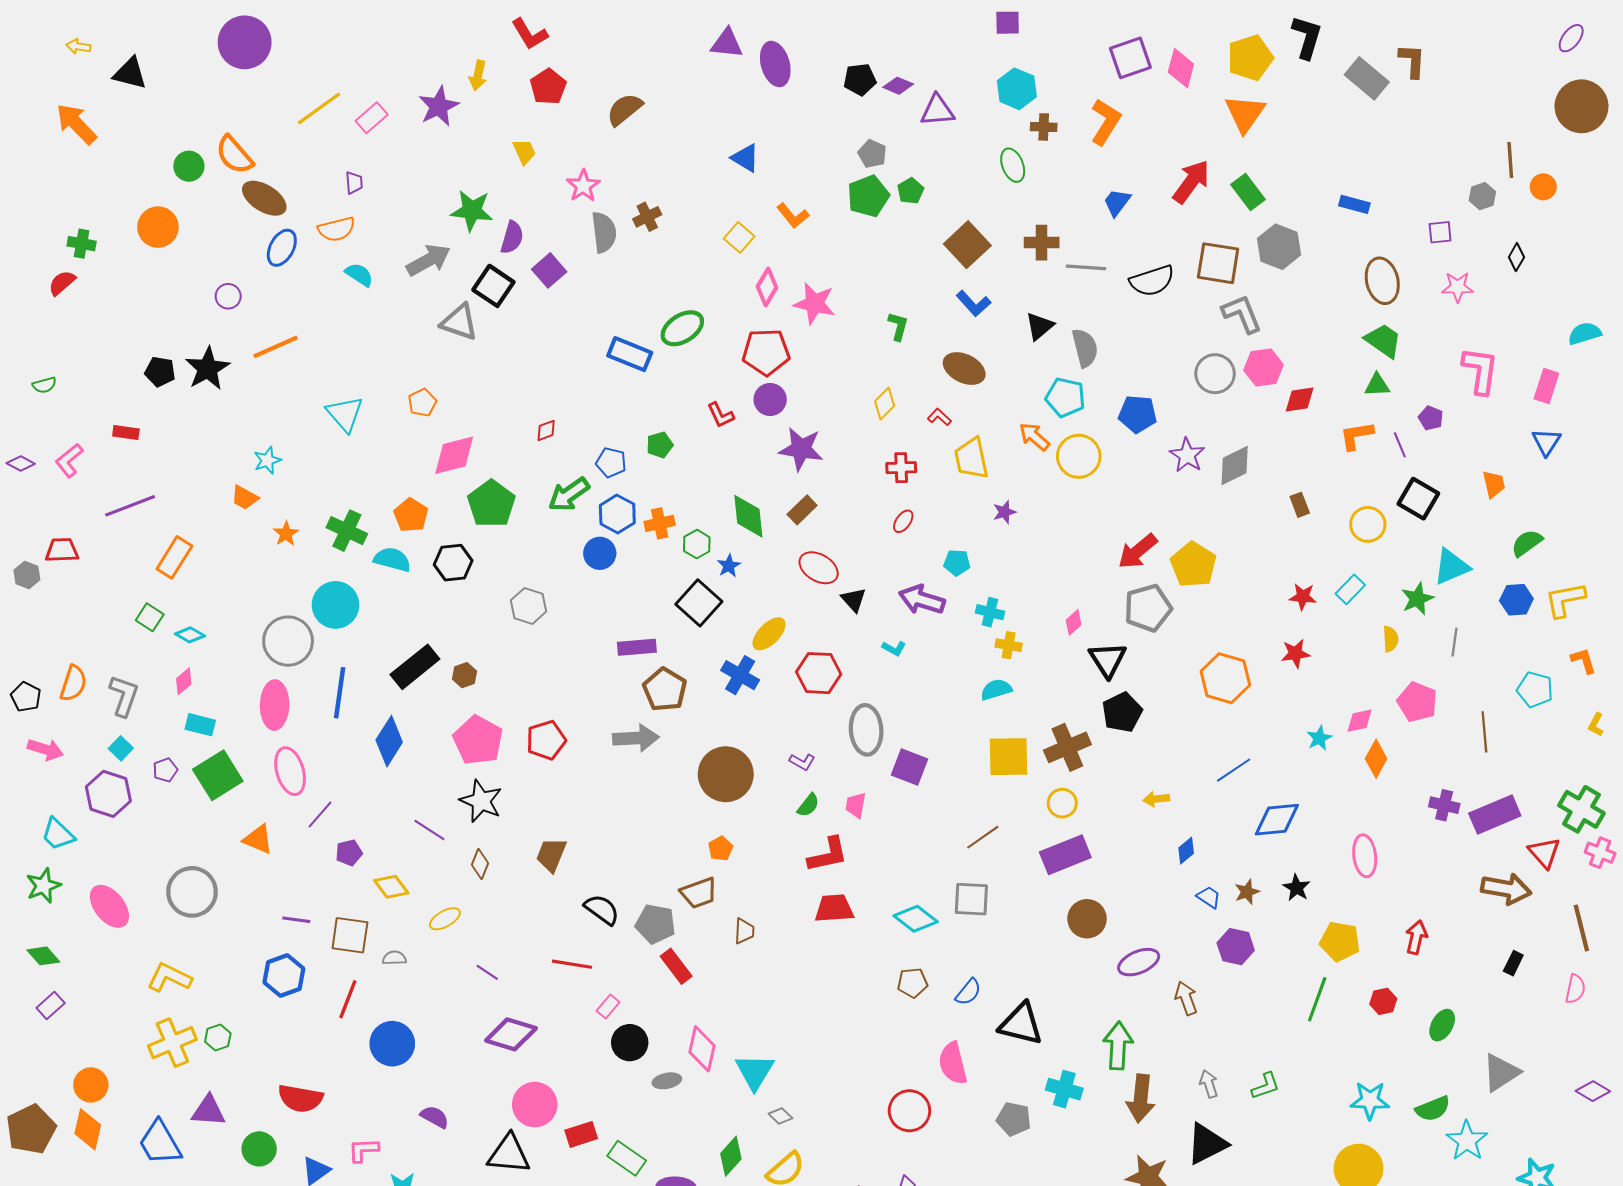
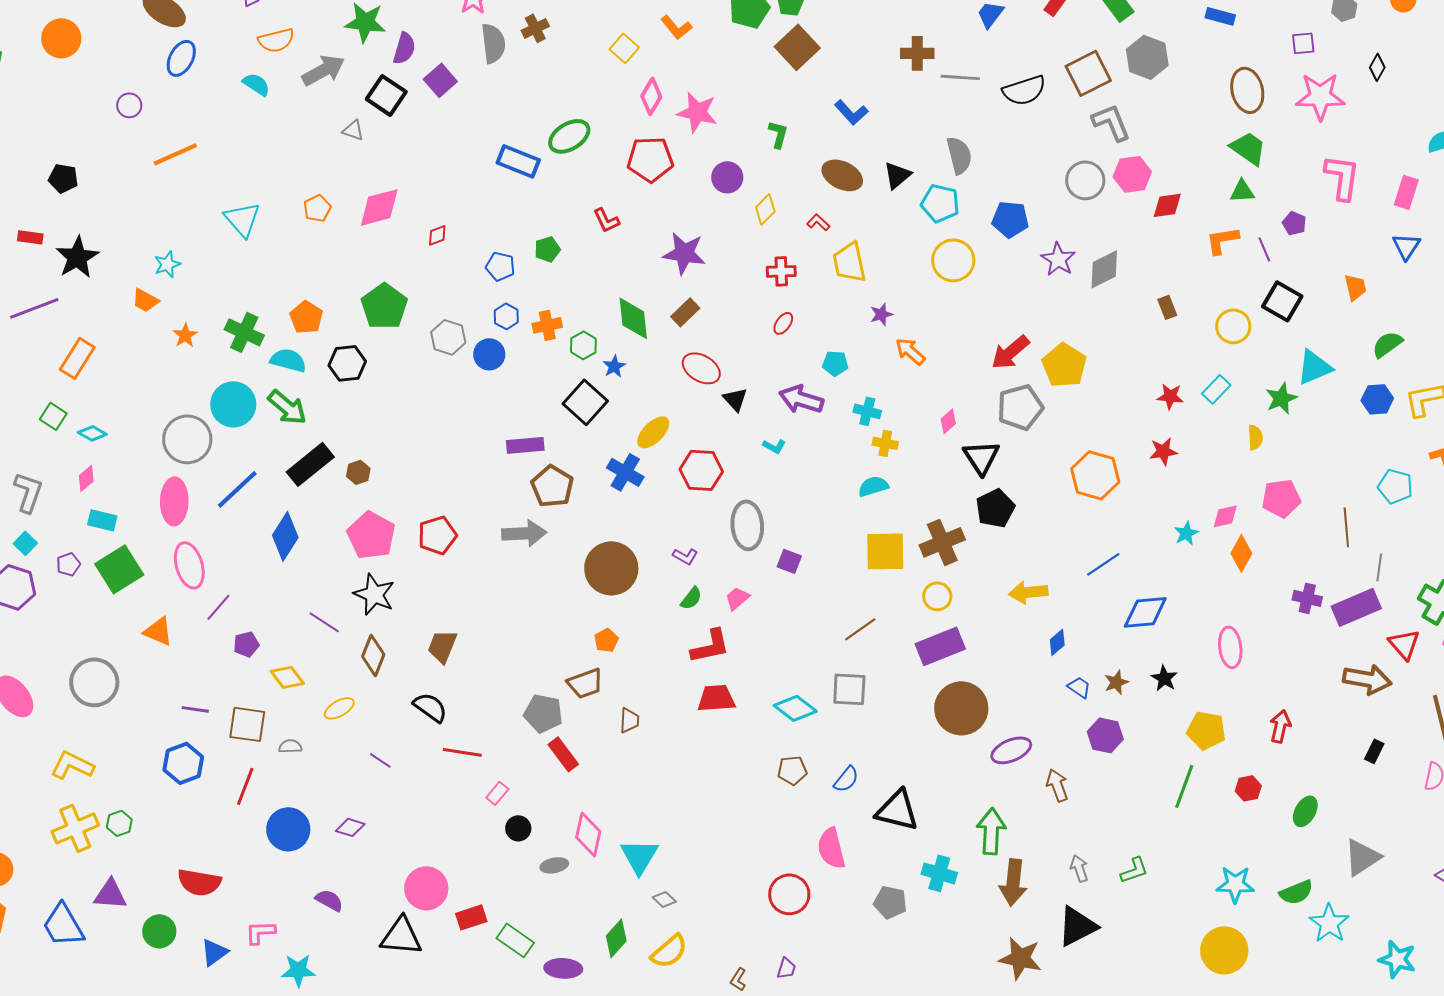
orange semicircle: (337, 229) -> (276, 40), moved
brown square: (967, 245) -> (797, 47), moved
brown square: (1218, 263) -> (1088, 73), turned -36
pink star: (1458, 287) -> (1320, 96), size x1.6
gray triangle: (459, 322) -> (353, 130), size x0.6
black triangle: (1040, 326) -> (897, 175), moved
black star: (207, 369) -> (77, 257), moved
purple circle: (770, 399) -> (727, 177), moved
orange arrow: (1034, 437) -> (910, 351), moved
pink diamond: (454, 455) -> (379, 207), moved
green arrow: (569, 494) -> (287, 407), moved, turned -105
blue hexagon: (617, 514) -> (506, 316), size x0.7
gray hexagon: (529, 606) -> (448, 337), moved
gray line: (1455, 642) -> (1379, 567), moved
blue line: (340, 693) -> (237, 489), turned 39
pink pentagon: (1417, 702) -> (1281, 498), turned -30
purple square: (909, 767) -> (789, 561), size x0.7
yellow arrow: (1156, 799) -> (1028, 592), size x1.5
pink trapezoid: (856, 805) -> (737, 598), turned 40
brown diamond: (480, 864) -> (373, 655), size x1.4
black semicircle: (602, 909) -> (430, 707), moved
brown circle: (1087, 919) -> (961, 708), size x1.4
purple diamond: (511, 1034) -> (350, 827), moved, size x0.6
black circle: (630, 1043) -> (518, 828), size x0.7

